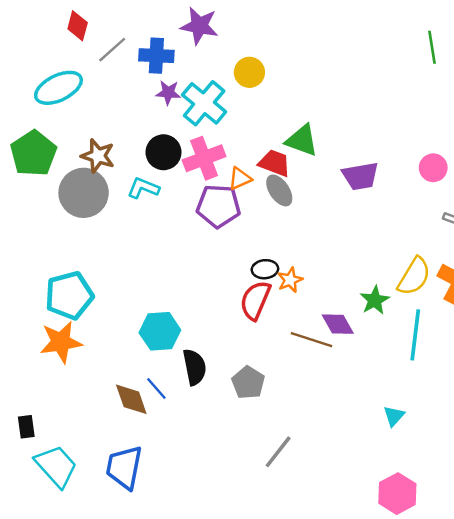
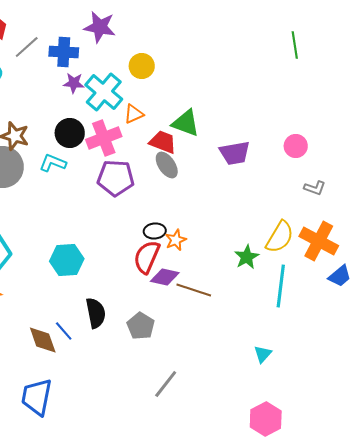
orange triangle: (240, 179) -> (134, 114), moved
purple diamond: (338, 324) -> (165, 277), moved, turned -48
cyan hexagon: (160, 331) -> (67, 260), moved

